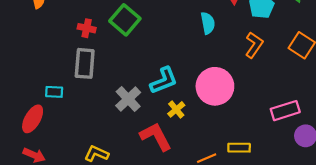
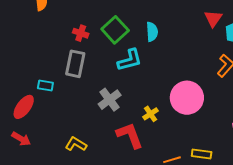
cyan semicircle: (208, 23) -> (152, 32), moved
cyan L-shape: (164, 81) -> (130, 60), moved

